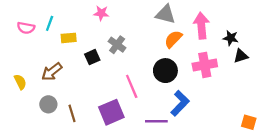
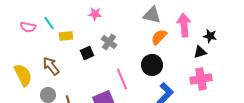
cyan line: (50, 23) -> (49, 23), turned -56
black triangle: (241, 56) -> (200, 52), moved
pink cross: (205, 65) -> (201, 79), moved
brown arrow: (52, 72) -> (51, 66), turned 90
yellow semicircle: (20, 82) -> (23, 75), size x1.6

